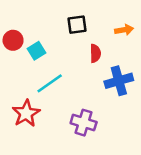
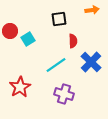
orange arrow: (124, 30) -> (92, 10), moved
blue cross: (119, 81) -> (91, 62), turned -30
cyan line: (50, 83) -> (56, 65), moved

